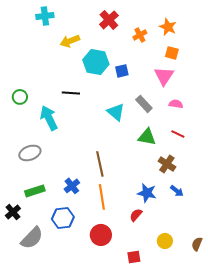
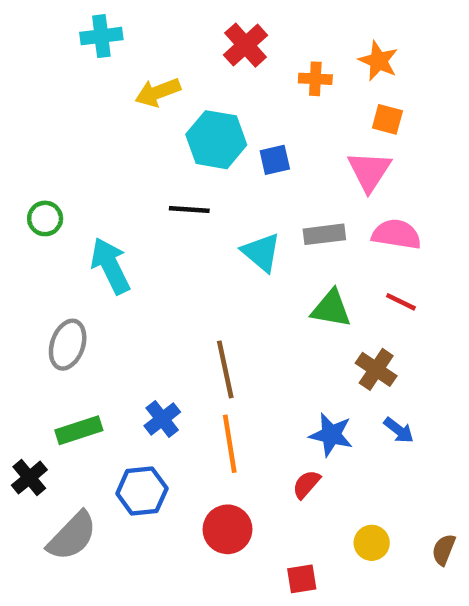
orange cross: (140, 35) -> (315, 79), turned 32
black line: (71, 93) -> (189, 209), moved
gray rectangle: (144, 104) -> (324, 234), turned -54
pink semicircle: (176, 104) -> (396, 234), size x1.5
gray ellipse: (30, 153) -> (68, 345), turned -50

